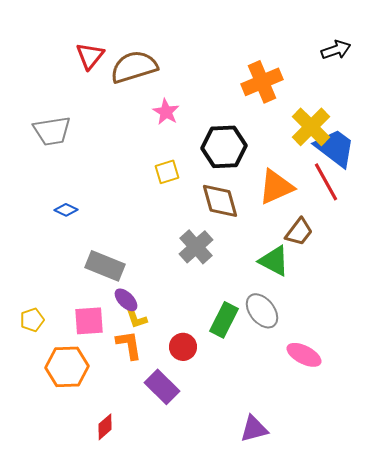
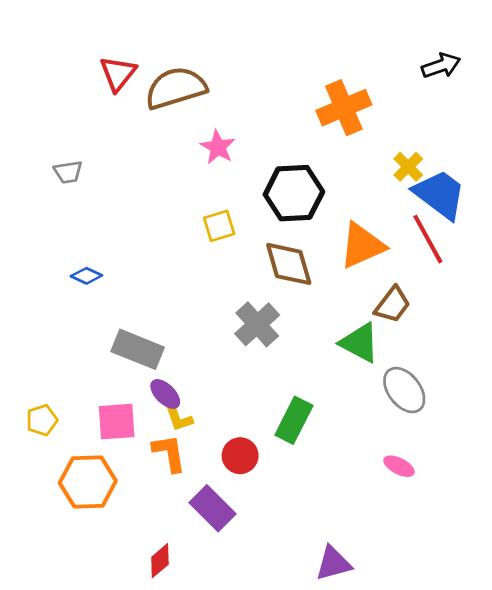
yellow cross: (311, 127) -> (408, 167), size x0.6
gray trapezoid: (52, 131) -> (68, 172), size x0.6
gray ellipse: (262, 311) -> (404, 390), moved
pink ellipse: (304, 355) -> (399, 466), size x0.7
red diamond: (105, 427) -> (160, 561), moved

